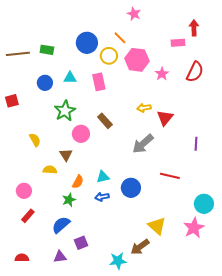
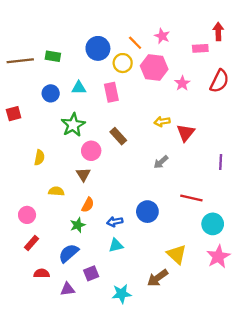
pink star: (134, 14) -> (162, 36), moved
yellow semicircle: (35, 140) -> (39, 158), turned 40
gray arrow: (143, 144) -> (161, 162), size x0.6
brown triangle: (66, 155) -> (83, 174), moved
cyan triangle: (103, 177) -> (116, 245), moved
cyan circle: (204, 204) -> (213, 224), moved
red semicircle: (22, 258) -> (42, 273), moved
cyan star: (118, 261) -> (122, 294), moved

